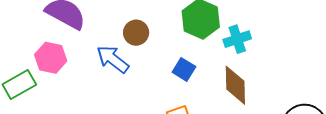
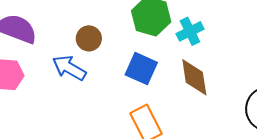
blue square: (184, 69) -> (141, 69), size x1.4

